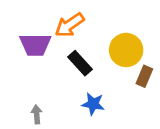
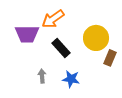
gray arrow: (37, 114) -> (42, 76), moved

